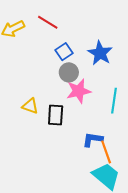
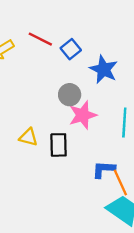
blue square: (64, 52) -> (71, 49), moved

